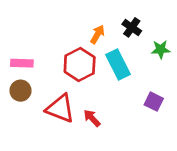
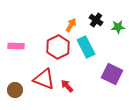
green star: (161, 49) -> (118, 27), moved
brown circle: (20, 91) -> (15, 90), moved
purple square: (154, 102) -> (112, 74), size x1.5

